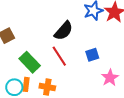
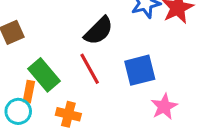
blue square: (92, 55) -> (140, 70), size x1.5
orange rectangle: (26, 84) -> (29, 92), moved

